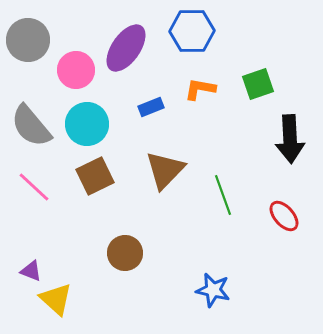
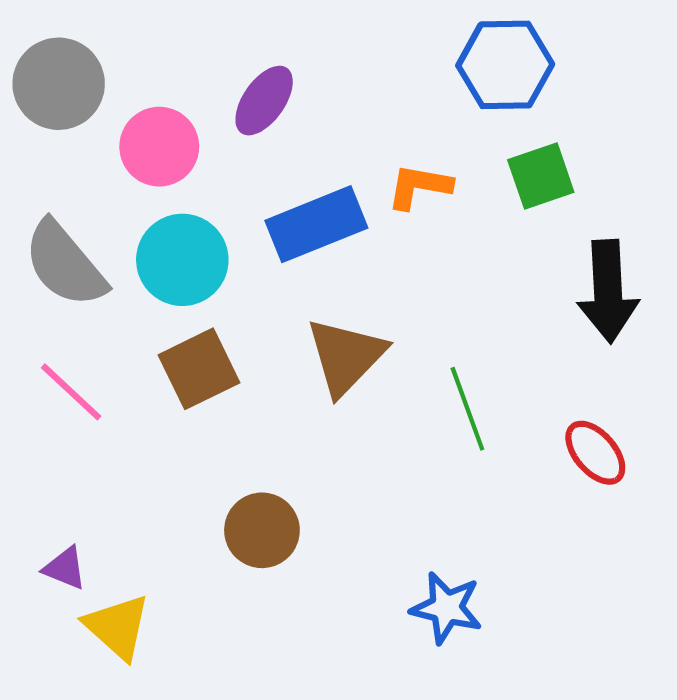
blue hexagon: (192, 31) -> (505, 65), moved
purple ellipse: (126, 48) -> (264, 101), size x0.7
blue rectangle: (151, 107) -> (316, 224), size x1.8

